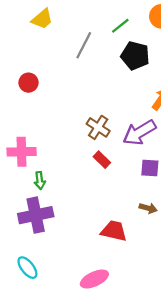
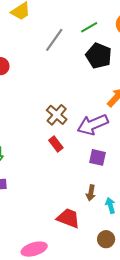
brown arrow: (148, 208) -> (91, 193), turned 77
red trapezoid: (114, 231) -> (68, 218), moved

